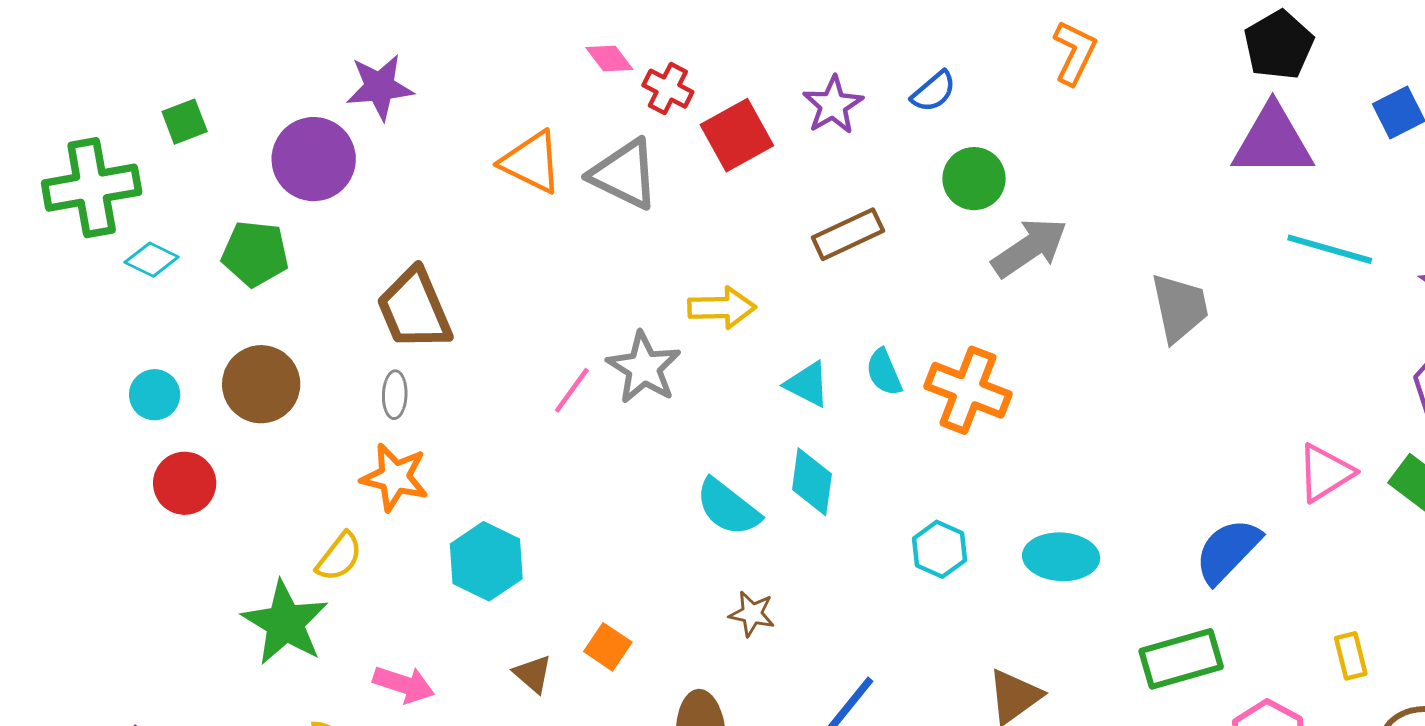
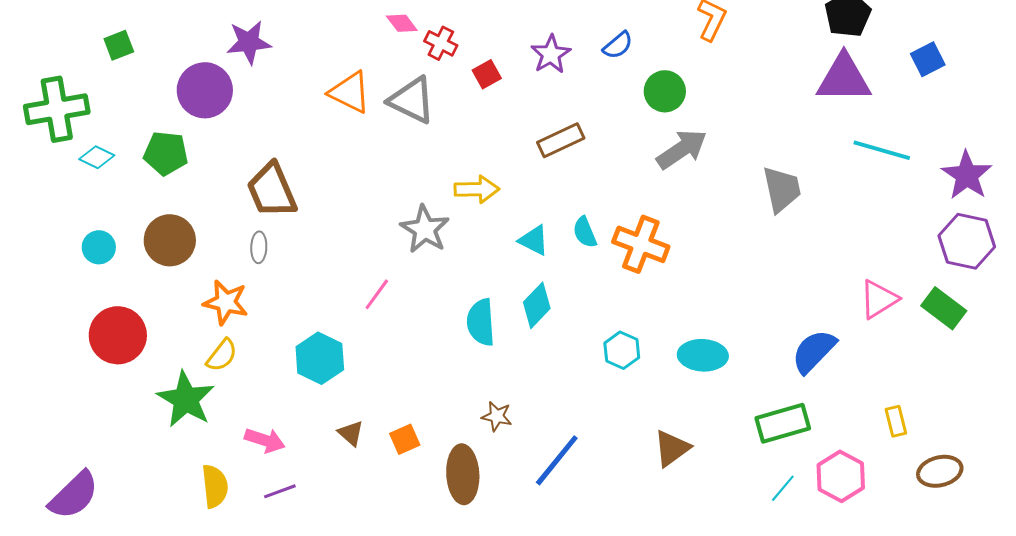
green square: (185, 122) -> (119, 45), moved
red square: (737, 135) -> (487, 74), size x0.6
green circle: (974, 179) -> (665, 91), moved
pink line: (572, 390) -> (377, 294), moved
orange star: (395, 477) -> (226, 302), moved
cyan diamond: (812, 482) -> (537, 305), turned 36
red circle: (185, 483) -> (118, 335), moved, size x1.4
cyan semicircle: (728, 507) -> (481, 322), turned 48
brown star: (752, 614) -> (497, 416), moved
orange square: (608, 647) -> (405, 439), moved, turned 32

